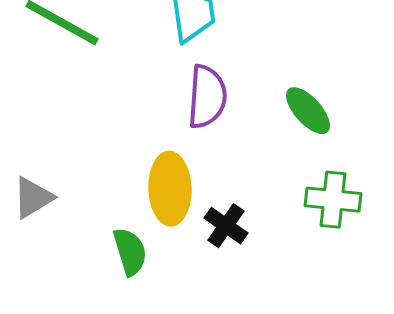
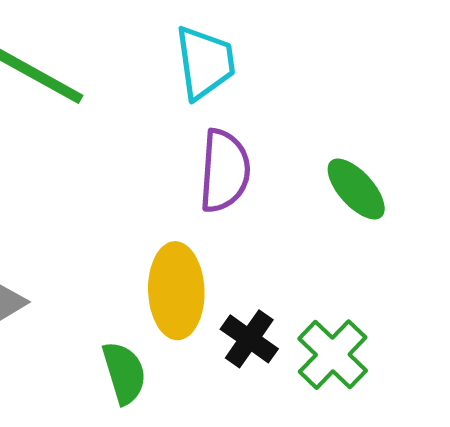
green cross: (333, 200) -> (333, 355), moved, turned 38

